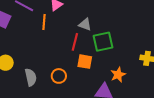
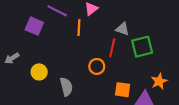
orange square: (85, 62) -> (123, 90), moved
orange circle: (59, 76) -> (97, 66), moved

